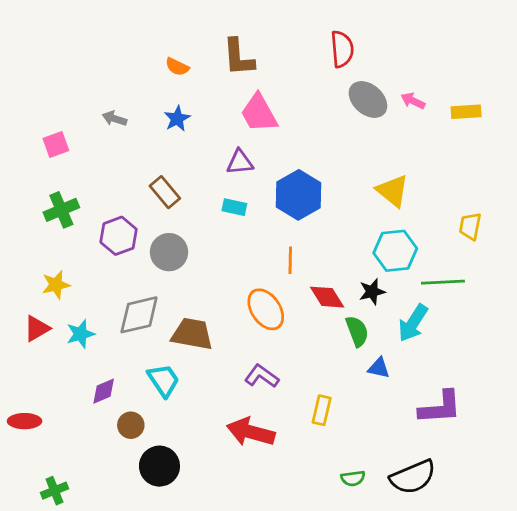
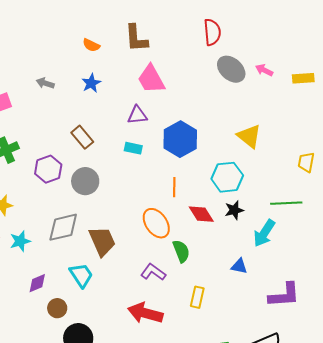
cyan hexagon: (395, 251) -> (227, 177), moved
green semicircle: (357, 331) -> (181, 251), moved
brown trapezoid: (192, 334) -> (102, 241), turned 56

